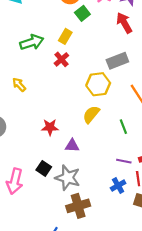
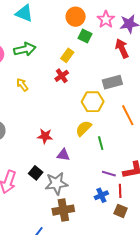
green square: (82, 13) -> (85, 36), turned -32
green arrow: (32, 42) -> (25, 49), moved
yellow arrow: (19, 85) -> (22, 85), moved
green line: (123, 127) -> (101, 143), moved
gray star: (68, 178) -> (56, 183), turned -30

